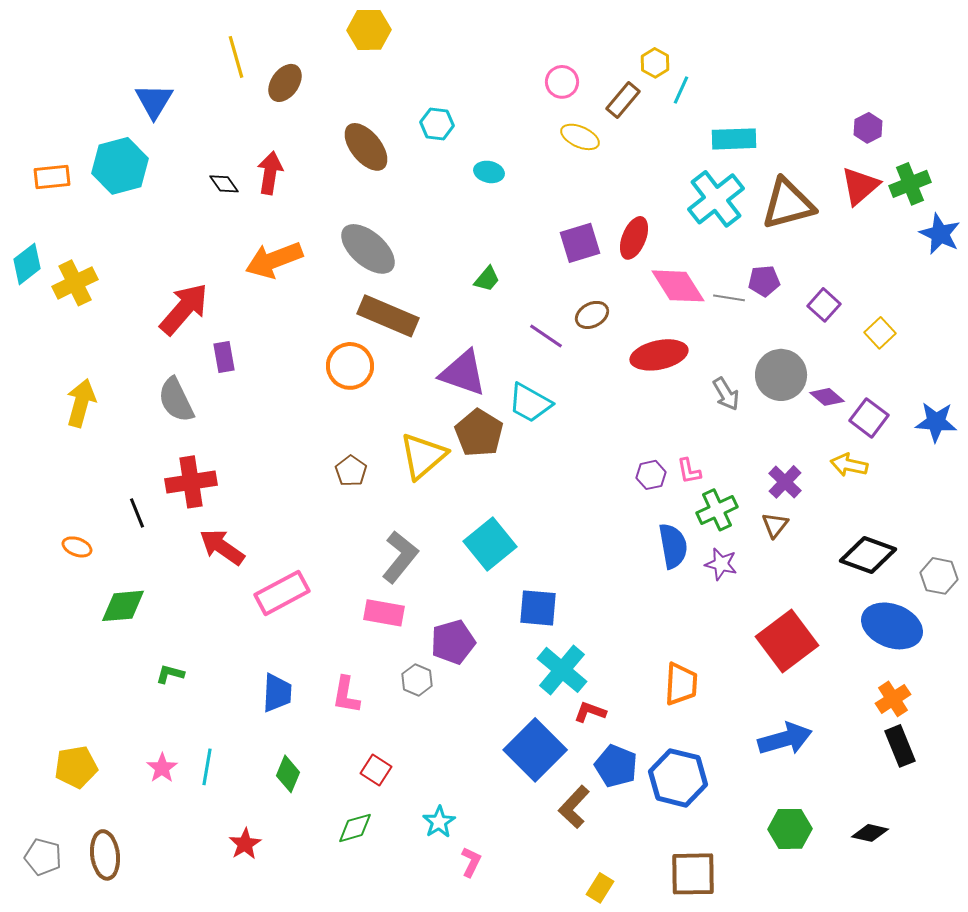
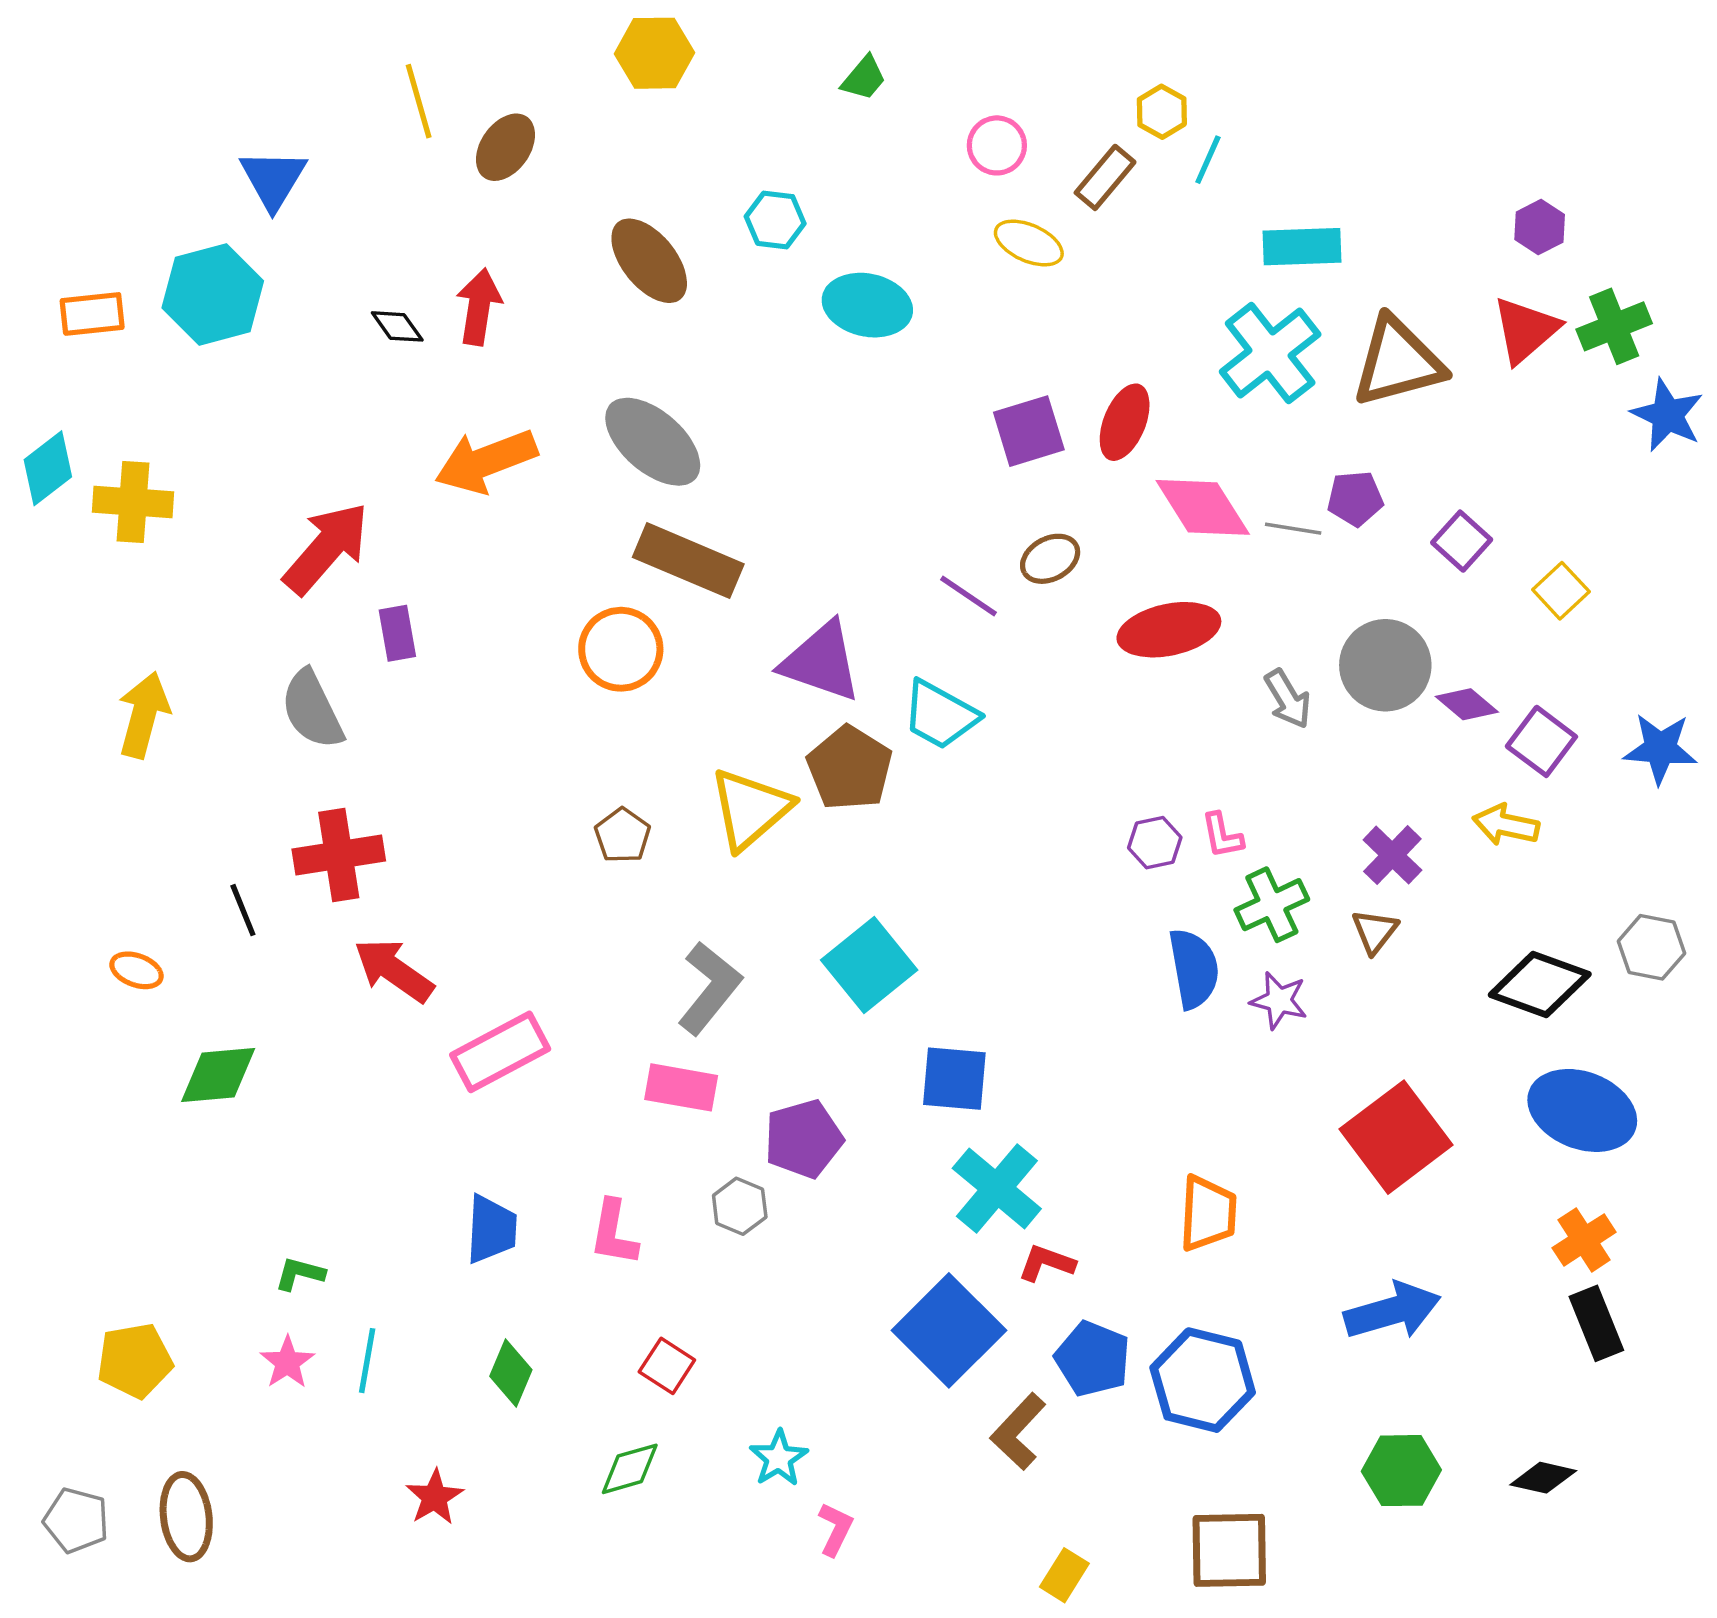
cyan ellipse: (489, 172) -> (867, 305), size x1.6
green trapezoid: (487, 279) -> (864, 78), moved
yellow cross: (75, 283) -> (133, 502), turned 30
gray hexagon: (939, 576) -> (1651, 947), moved
green L-shape: (170, 674) -> (300, 1274), moved

